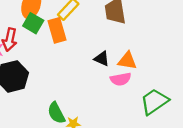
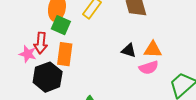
orange rectangle: (57, 30) -> (65, 54), moved, turned 30

